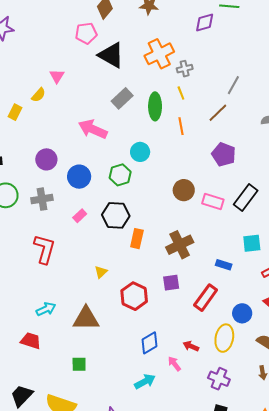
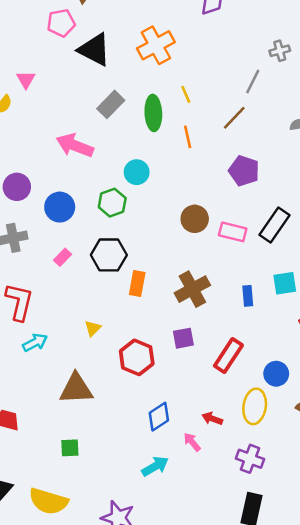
gray cross: (185, 69) -> (280, 51), moved
blue rectangle: (224, 265) -> (248, 296), moved, turned 70
cyan arrow: (46, 309) -> (35, 342), moved

